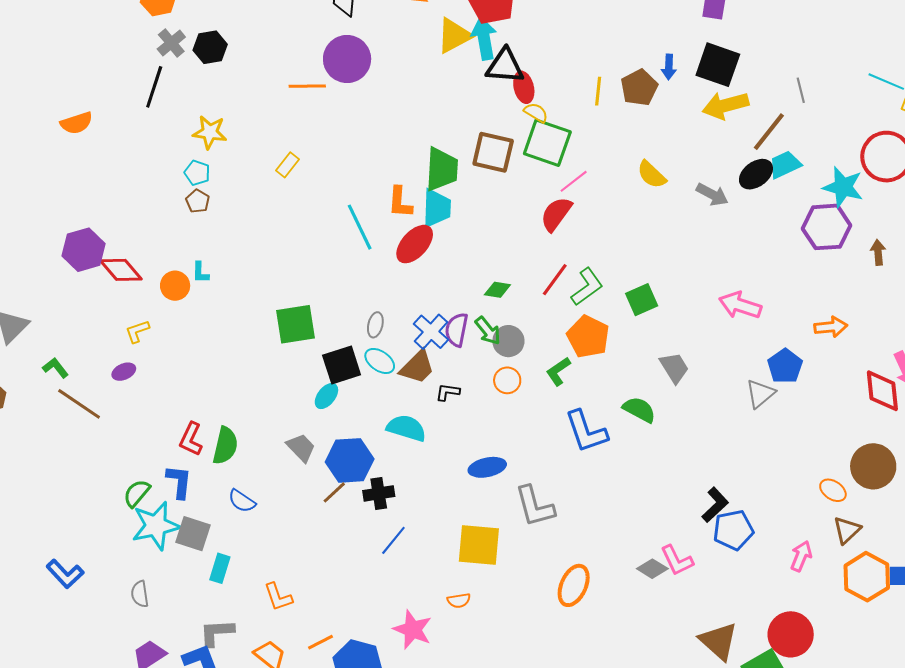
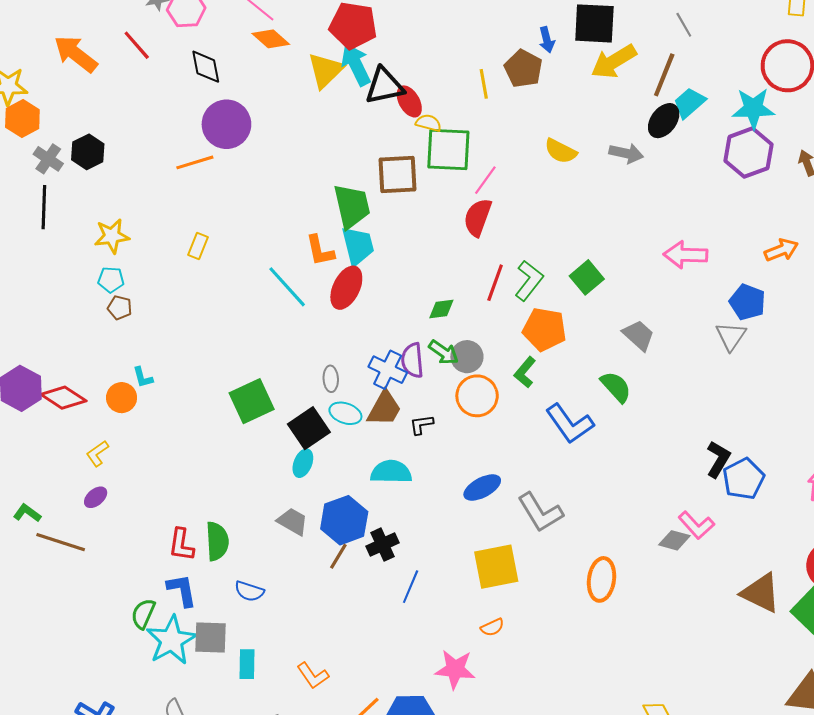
orange circle: (507, 380) -> (477, 396), size x1.5
green semicircle: (639, 410) -> (616, 387), turned 36

